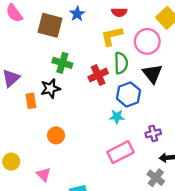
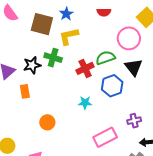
yellow L-shape: (112, 36) -> (69, 36), moved
green semicircle: (121, 63) -> (105, 58), turned -108
black star: (50, 88) -> (32, 65), moved
cyan star: (117, 117) -> (85, 103), moved

